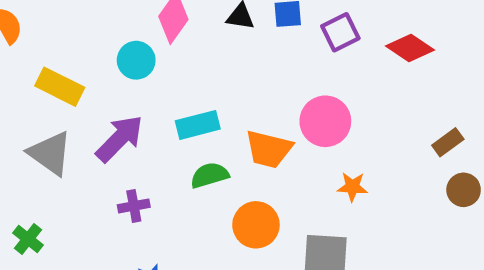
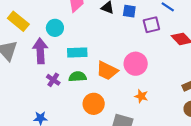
cyan circle: (136, 60) -> (55, 28), moved
purple arrow: (120, 139) -> (40, 51), turned -60
purple cross: (134, 206) -> (53, 80), moved, turned 32

